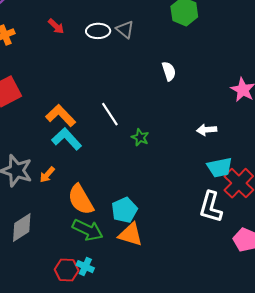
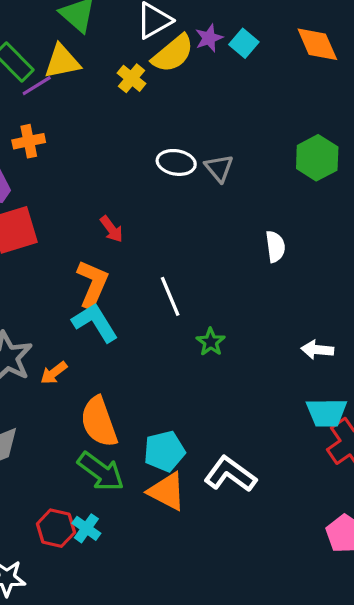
red arrow: (56, 26) -> (112, 229), moved
orange L-shape: (61, 115) -> (92, 284), turned 56
white L-shape: (211, 207) -> (230, 474), moved, turned 100

